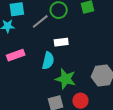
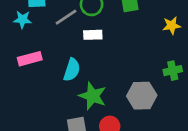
white rectangle: (61, 42) -> (93, 35), moved

